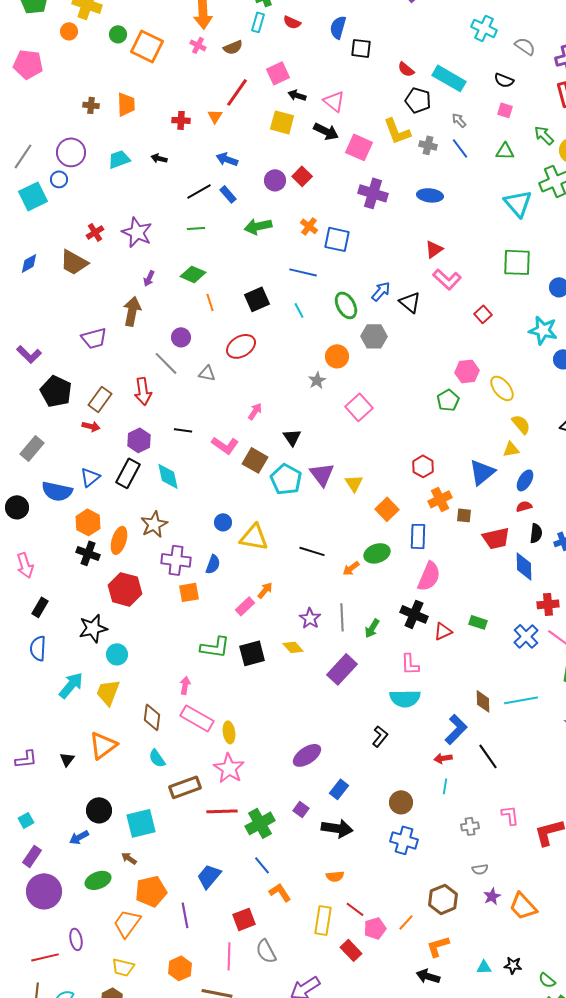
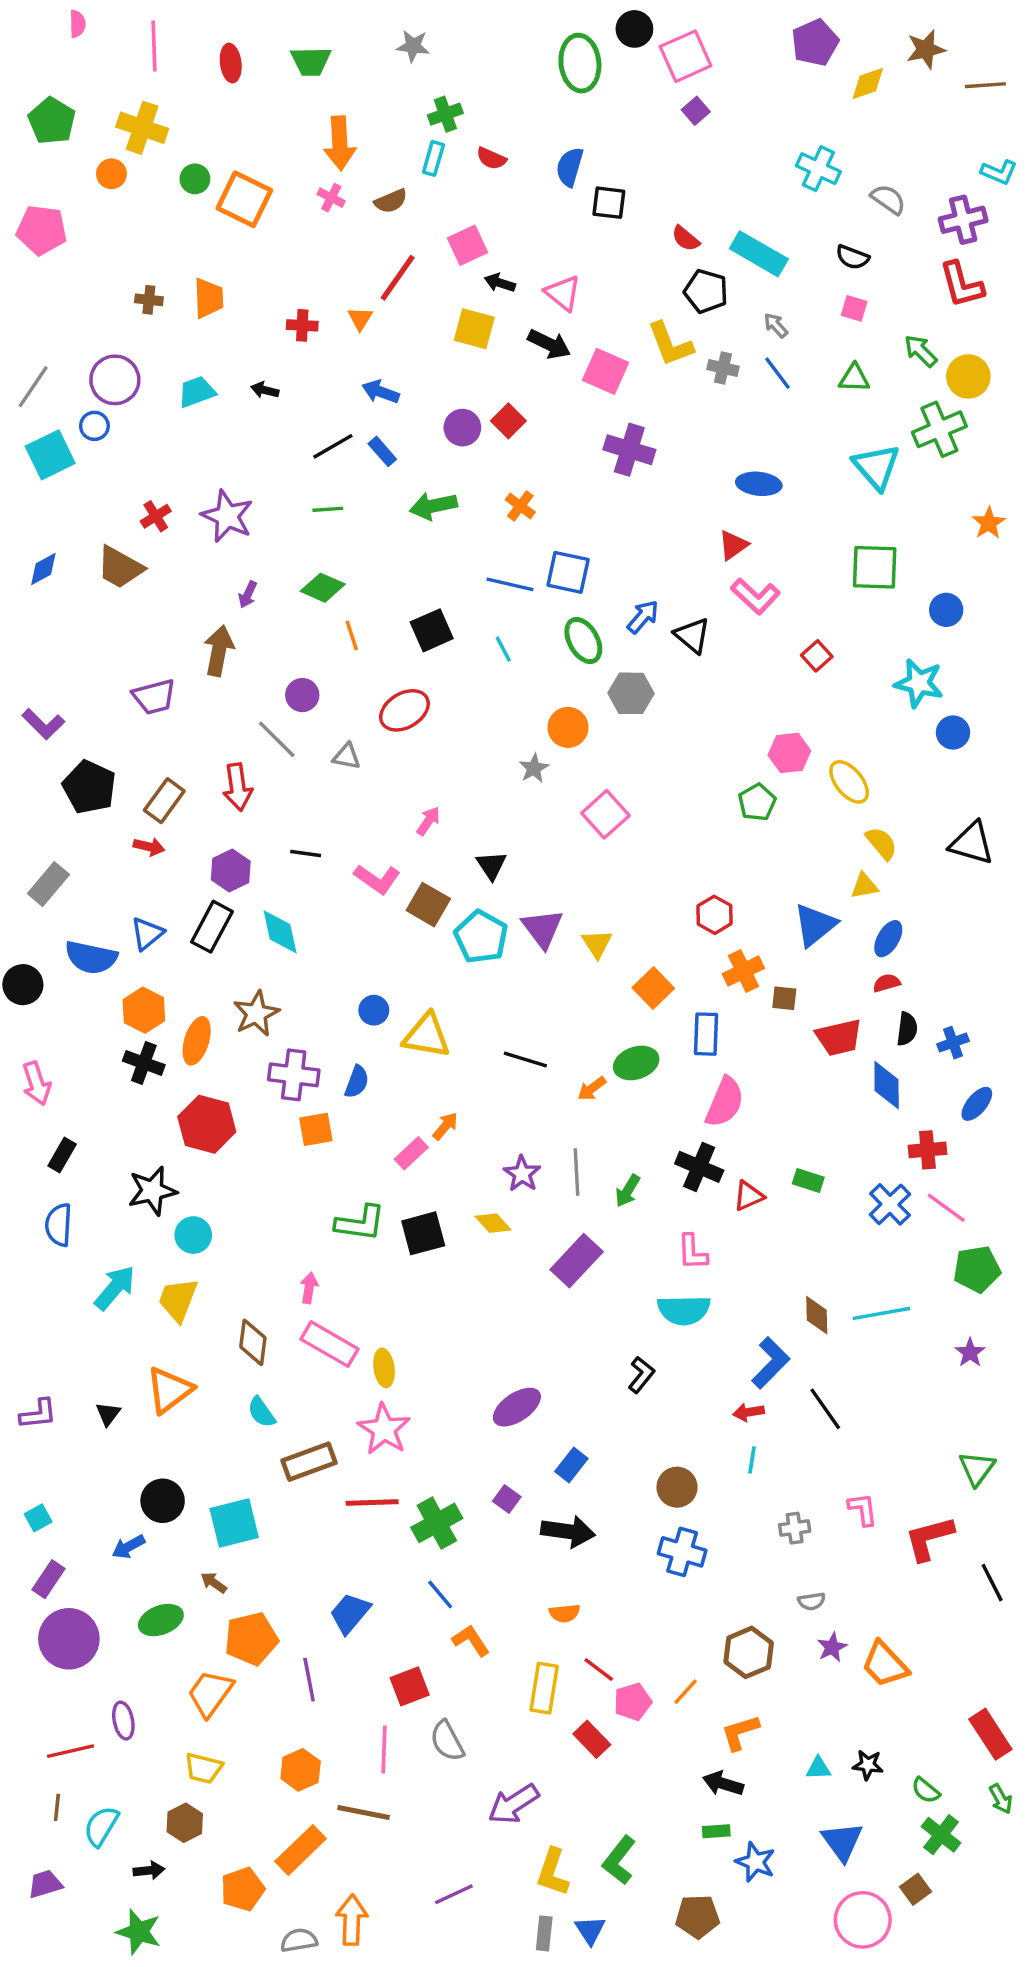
blue ellipse: (430, 195) -> (759, 484), moved
blue square: (337, 239) -> (568, 572), moved

